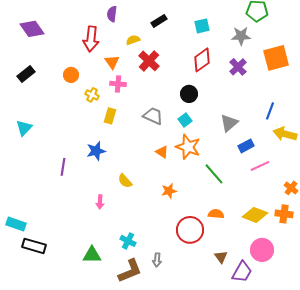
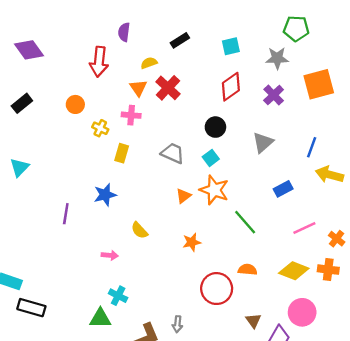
orange triangle: (112, 62) -> (138, 88), moved
gray triangle: (229, 123) -> (263, 142), moved
orange triangle: (162, 152) -> (183, 196), turned 48
pink line: (260, 166) -> (304, 228), moved
pink arrow: (100, 202) -> (110, 255), turned -88
cyan cross: (128, 241) -> (118, 296), moved

